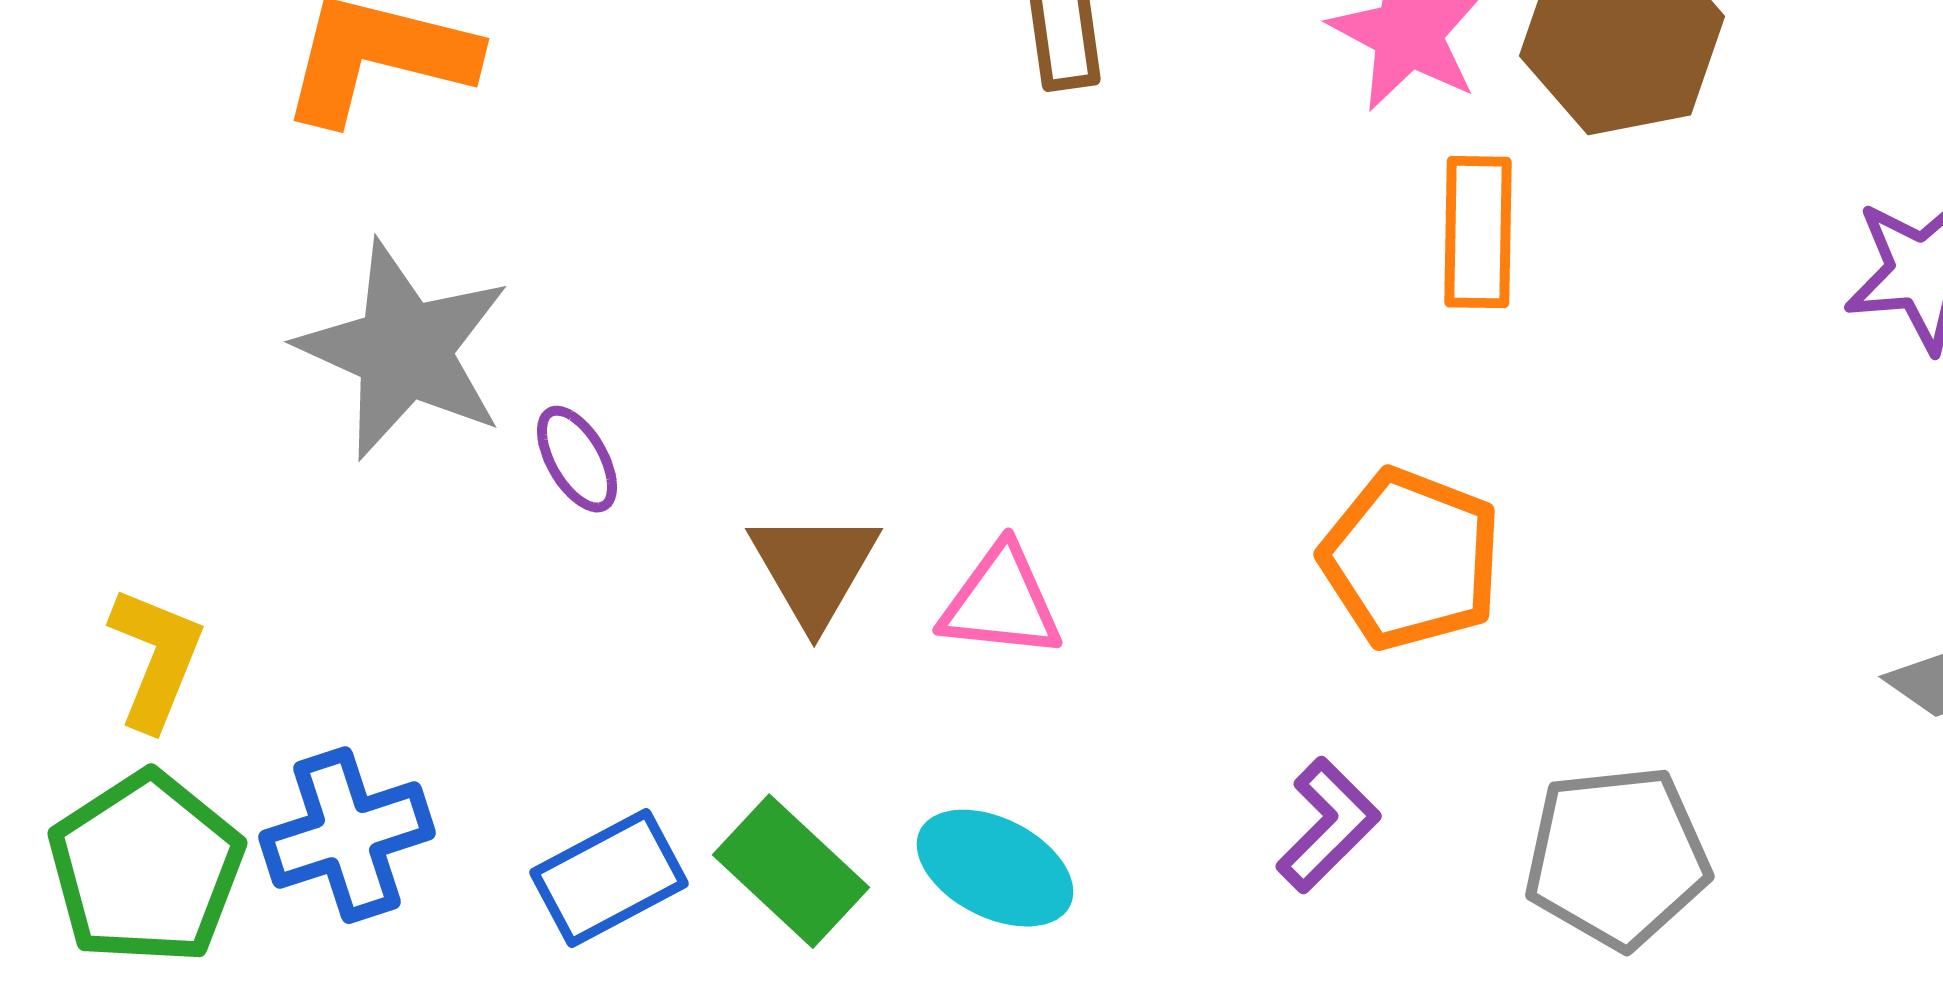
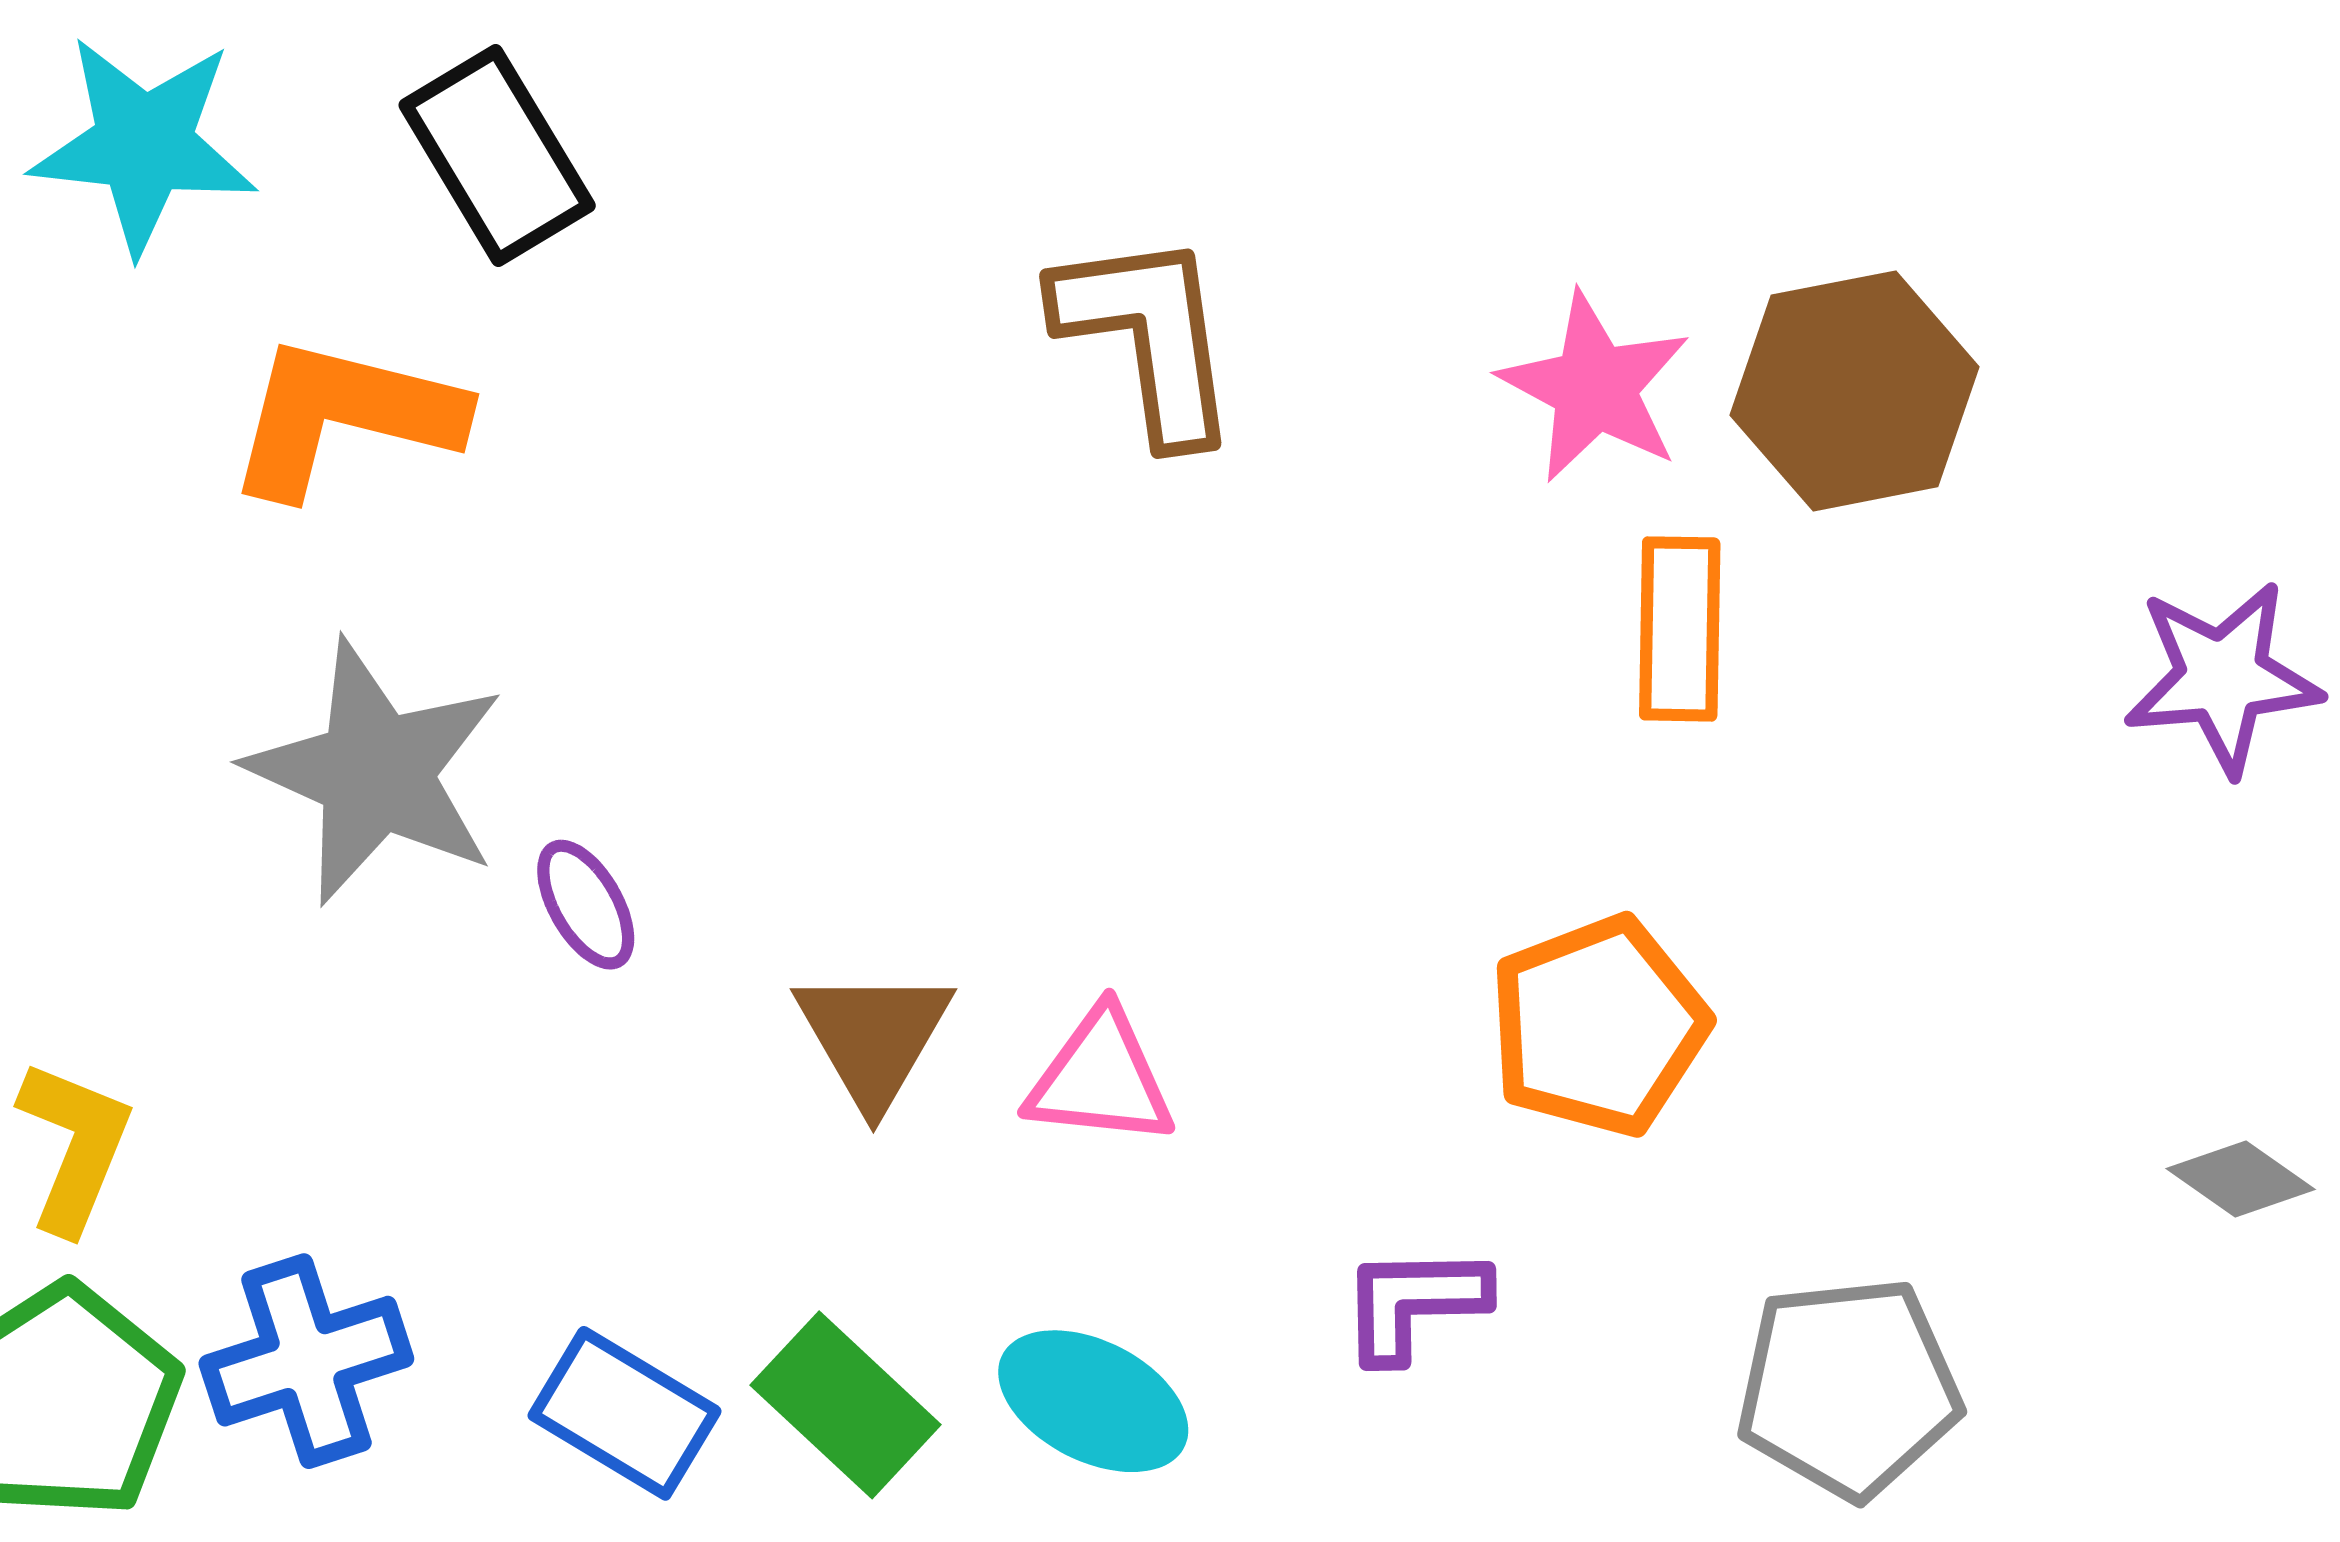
orange pentagon: (1411, 559) -> (1598, 1026), turned 30
purple L-shape: (1328, 825) -> (1414, 1303), moved, turned -136
blue rectangle: (609, 878) -> (625, 1413), turned 59

